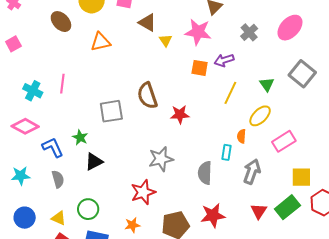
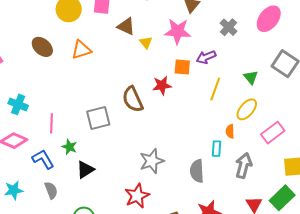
brown ellipse: (61, 22) -> (42, 47), moved
pink line: (62, 84) -> (52, 123), moved
red star: (180, 114) -> (162, 85), moved

